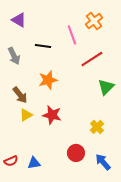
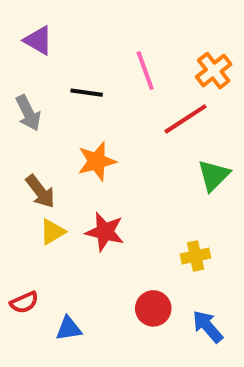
orange cross: (94, 21) -> (214, 71), moved
yellow cross: (97, 127) -> (196, 256), turned 32
red semicircle: (11, 161) -> (24, 302), moved

